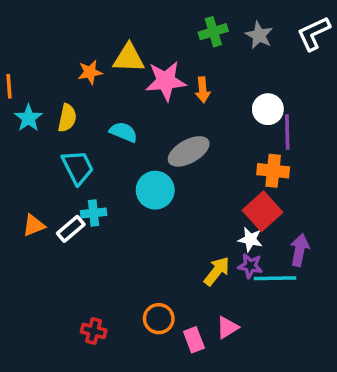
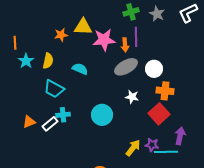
white circle: (268, 109) -> (154, 69), moved
purple line: (287, 132) -> (136, 37), moved
gray ellipse: (189, 151) -> (126, 67), moved
cyan trapezoid: (78, 167) -> (54, 89), turned 145
cyan circle: (155, 190) -> (102, 115), moved
white star: (250, 239) -> (132, 97), moved

